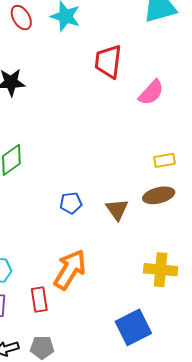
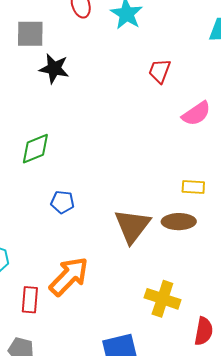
red trapezoid: (108, 61) -> (160, 71), size x0.7
blue pentagon: (71, 203) -> (62, 202), moved
brown triangle: (117, 209) -> (132, 226), size x1.5

